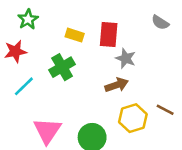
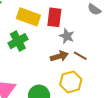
yellow rectangle: (75, 35) -> (28, 17), size x1.6
brown line: (165, 110) -> (80, 56), moved

